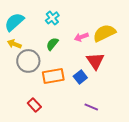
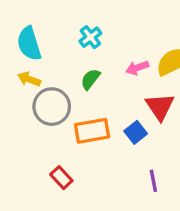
cyan semicircle: (14, 22) -> (29, 44), turned -65
purple line: (91, 107) -> (153, 181), turned 56

